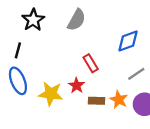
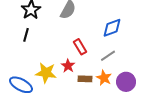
black line: (18, 50) -> (26, 35), moved
gray line: (136, 74) -> (108, 56), moved
blue ellipse: (18, 81) -> (21, 85), moved, turned -40

